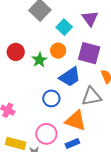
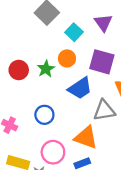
red circle: (16, 52) -> (19, 70), moved
blue circle: (51, 98) -> (44, 115), moved

